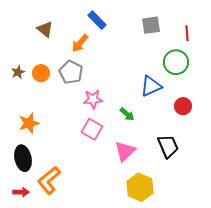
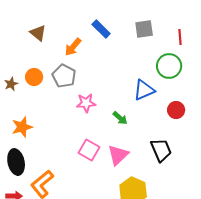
blue rectangle: (97, 20) -> (101, 29), moved
brown star: (18, 72) -> (11, 84), moved
pink square: (92, 129) -> (89, 150), moved

